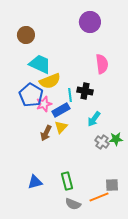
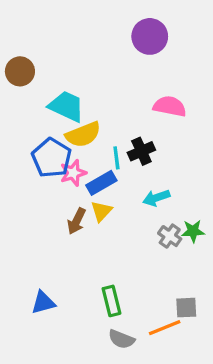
brown circle: (26, 35) -> (20, 71), moved
pink semicircle: (102, 64) -> (170, 106), turned -72
black cross: (85, 91) -> (141, 151), turned -35
cyan arrow: (94, 119) -> (156, 198), turned 35
blue triangle: (35, 182) -> (43, 303), moved

